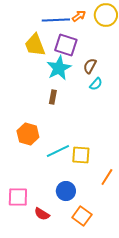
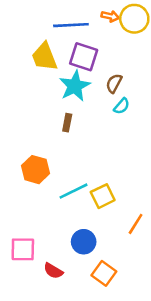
orange arrow: (79, 16) -> (110, 16), moved, turned 48
yellow square: (81, 155) -> (103, 196), turned -30

